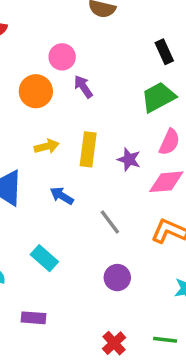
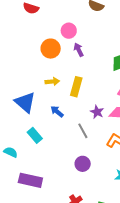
purple star: (129, 159) -> (97, 112), moved
cyan rectangle: (44, 258) -> (35, 135), moved
purple rectangle: (34, 318) -> (30, 180), size x1.6

